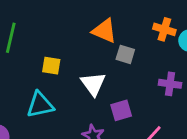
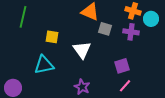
purple cross: (170, 84) -> (131, 32), moved
purple square: (121, 110) -> (122, 66), moved

